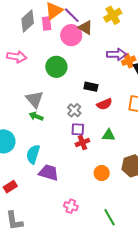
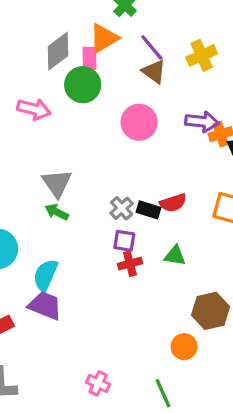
purple line: (72, 15) -> (152, 48), moved
pink circle: (71, 35) -> (139, 122), moved
green circle: (56, 67) -> (83, 85), moved
black rectangle: (91, 87) -> (149, 210), moved
purple trapezoid: (49, 173) -> (45, 306), moved
orange circle: (102, 173) -> (184, 347), moved
pink cross: (71, 206) -> (98, 383), moved

